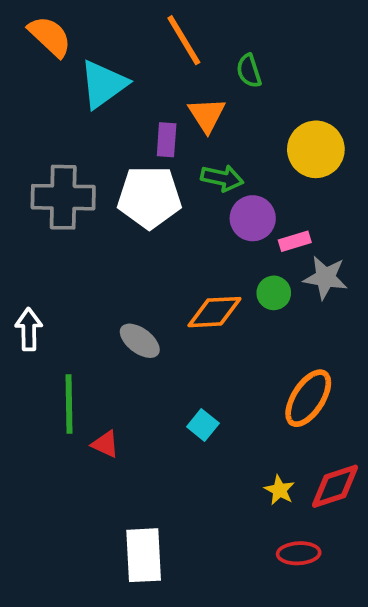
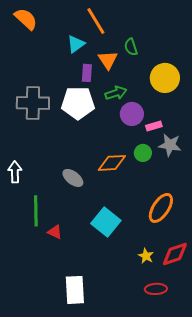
green semicircle: (249, 71) -> (131, 47), moved
cyan triangle: (103, 84) -> (76, 44), moved, size x0.7
green arrow: (222, 178) -> (116, 93), turned -30
cyan square: (203, 425) -> (106, 222), size x1.8

